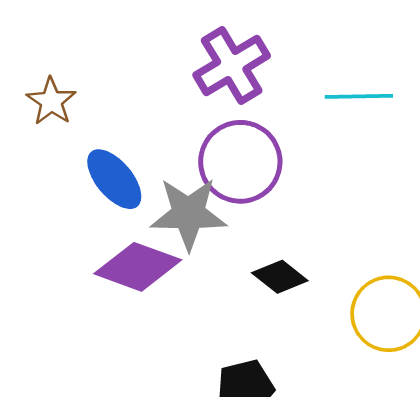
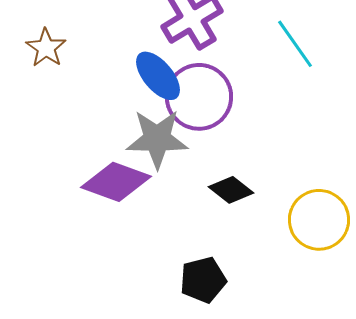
cyan line: (359, 96) -> (295, 44), turned 56
blue ellipse: (114, 179) -> (158, 76), moved

